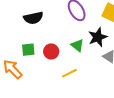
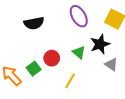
green square: (28, 50) -> (34, 69), moved, turned -32
yellow line: (69, 73) -> (70, 81), turned -35

